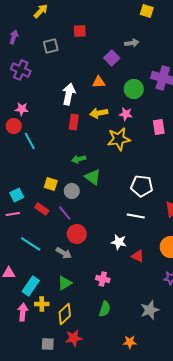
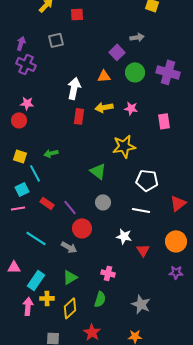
red square: (80, 31) -> (77, 14), moved
purple arrow: (14, 37) -> (21, 43), moved
green circle: (134, 89) -> (135, 72), moved
yellow star: (119, 139) -> (124, 146), moved
cyan line: (30, 141) -> (35, 173), moved
green arrow: (79, 159) -> (51, 153), moved
yellow square: (51, 184) -> (20, 156), moved
gray circle: (72, 191) -> (103, 202), moved
red triangle: (138, 256) -> (143, 250), turned 32
green semicircle: (105, 309) -> (100, 299), moved
gray star: (150, 310) -> (141, 304), moved, turned -30
red star: (74, 338) -> (92, 332), moved, turned -30

